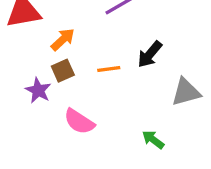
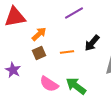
purple star: (38, 90) -> (13, 70), moved
green arrow: (153, 140) -> (76, 86), moved, size x1.5

